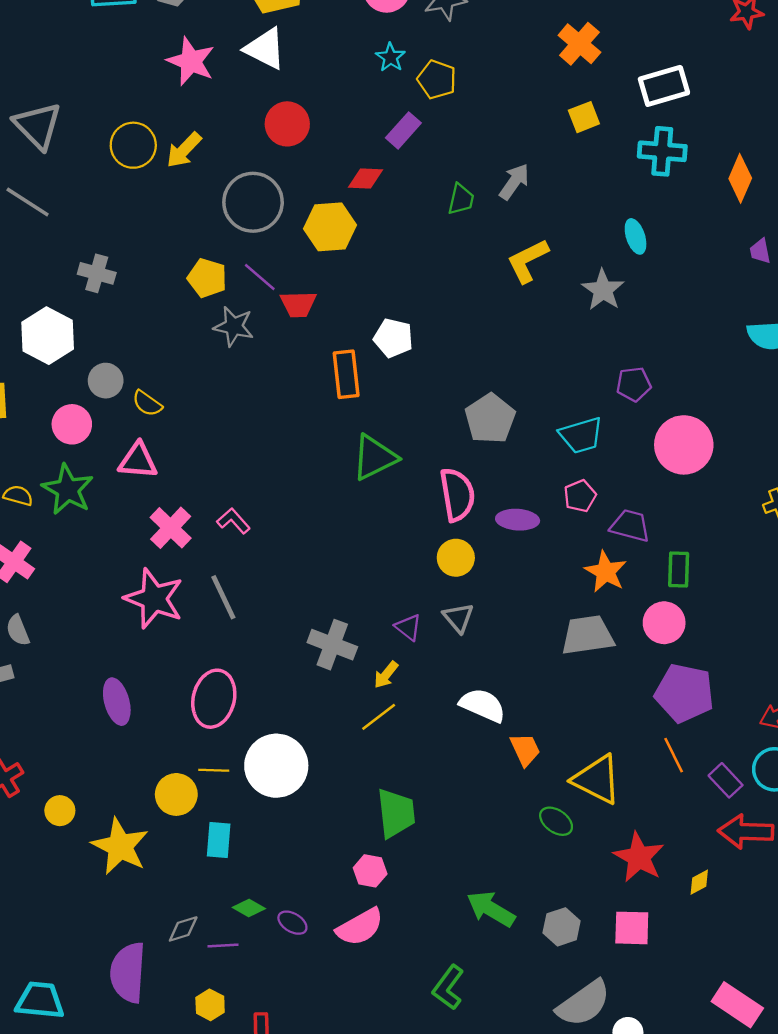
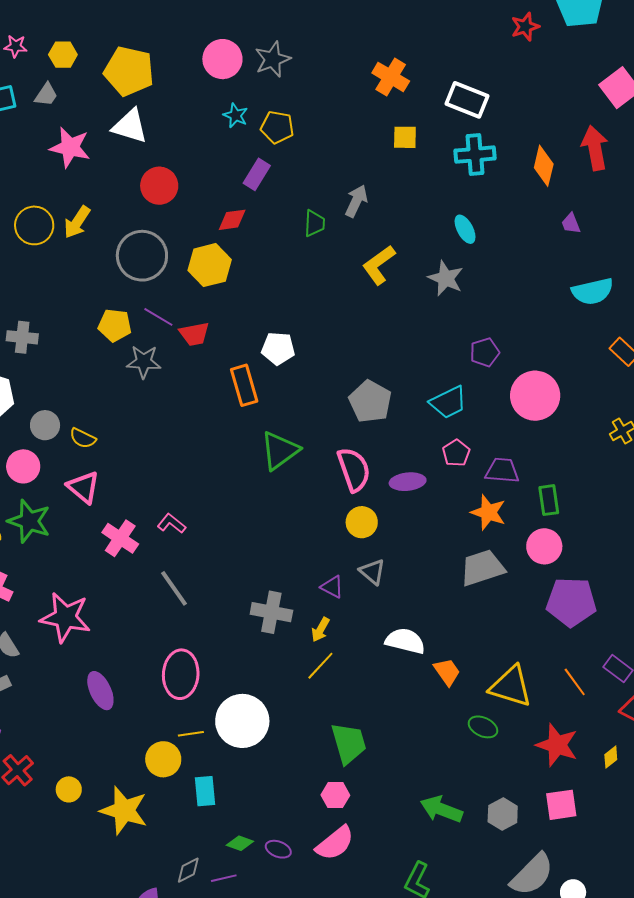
white rectangle: (664, 86) -> (467, 100), turned 48
yellow square: (584, 117) -> (405, 137), turned 32
pink triangle: (138, 461) -> (83, 487), turned 45
pink star: (154, 599) -> (65, 617), moved
orange line: (674, 755) -> (575, 682), moved

